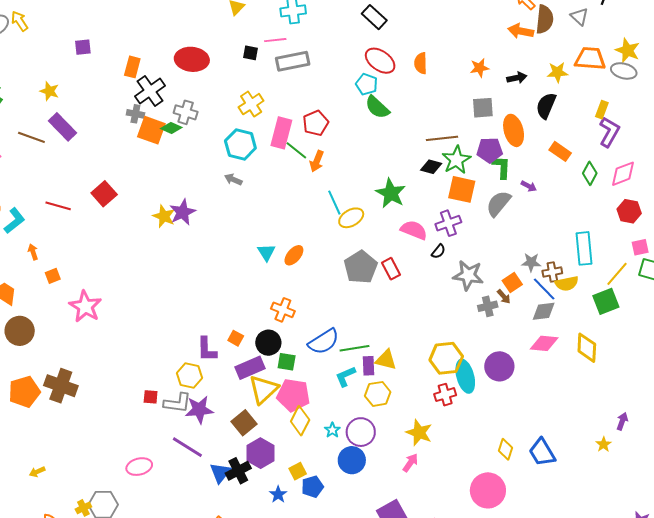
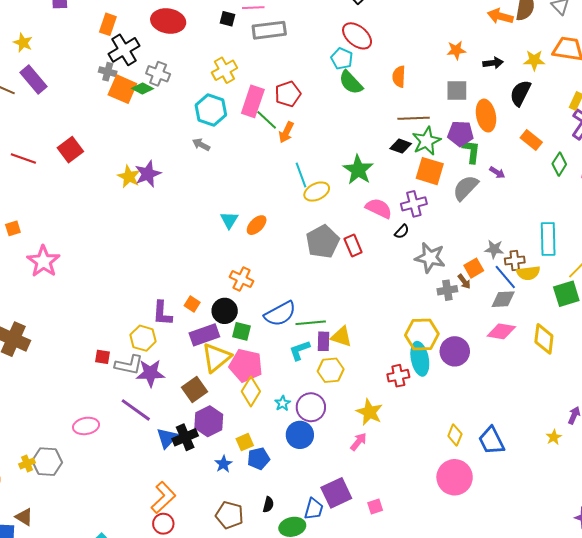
orange semicircle: (421, 63) -> (399, 77), moved
yellow hexagon: (446, 358) -> (422, 335), moved
pink circle: (488, 490) -> (455, 477), moved

